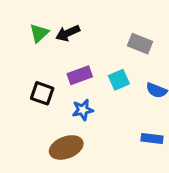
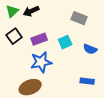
black square: (42, 93) -> (14, 36), moved, turned 35
blue star: (83, 110) -> (41, 62), size x1.5

